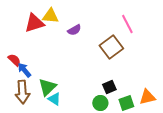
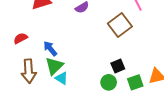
red semicircle: (14, 60) -> (20, 38), turned -72
blue arrow: (24, 70) -> (50, 49), moved

